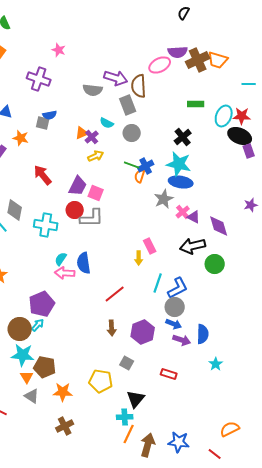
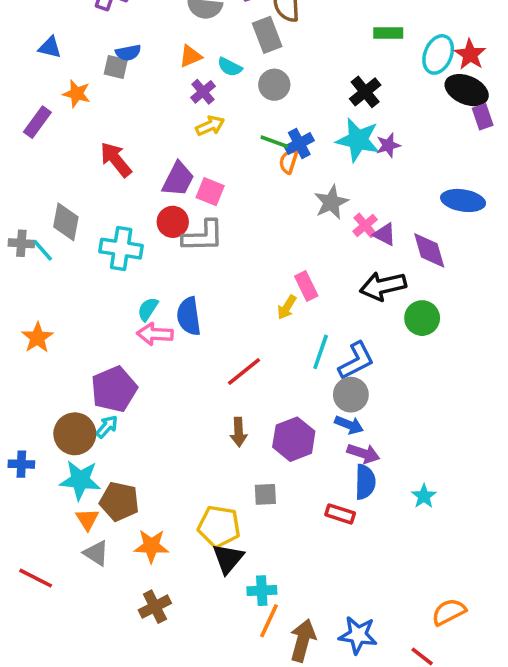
red star: (242, 116) -> (470, 54), turned 30
orange triangle: (82, 133) -> (191, 56), moved
blue ellipse: (181, 182) -> (463, 200), moved
purple star: (251, 205) -> (388, 145), moved
yellow arrow: (139, 258) -> (287, 307), turned 32
blue semicircle: (203, 334) -> (365, 482), moved
gray square: (127, 363) -> (265, 494), turned -32
black triangle: (136, 399) -> (228, 558), moved

